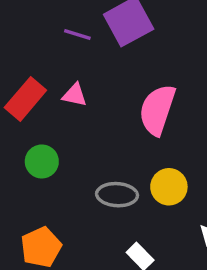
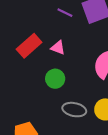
green circle: (42, 161) -> (55, 79), moved

